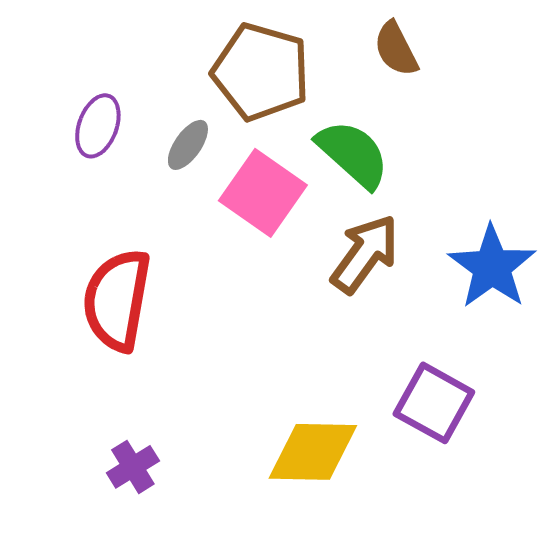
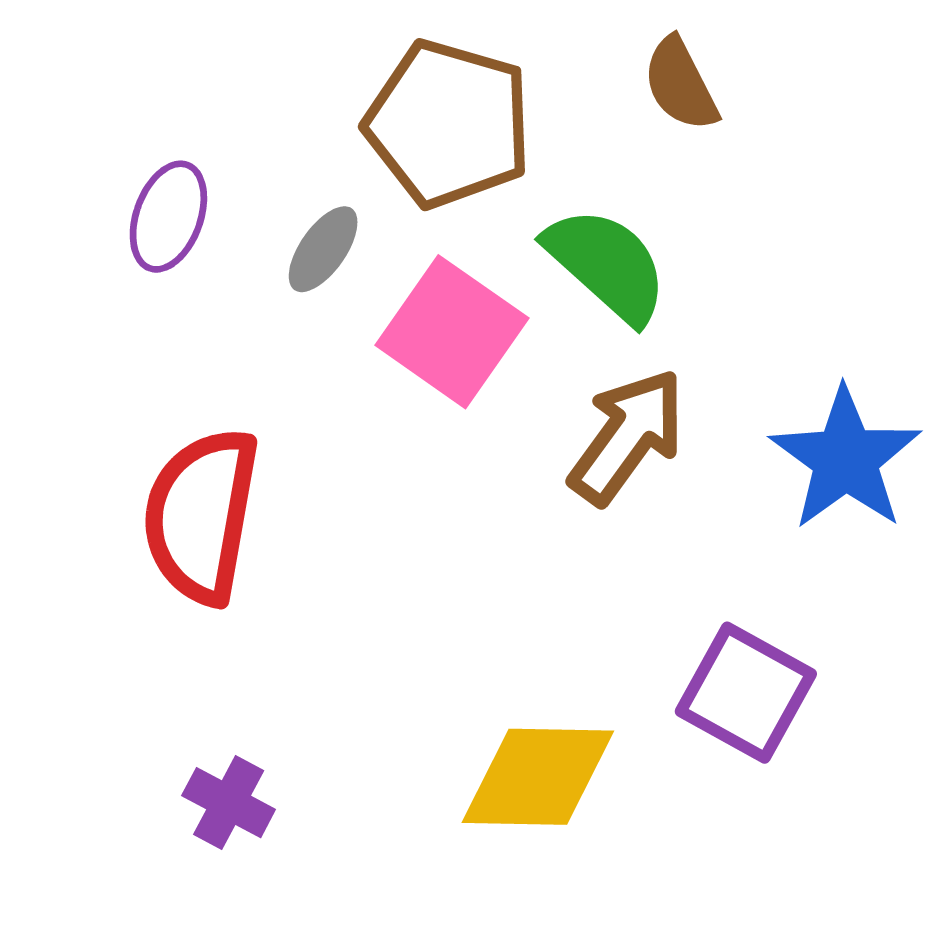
purple cross: (133, 467) -> (229, 803), turned -30

